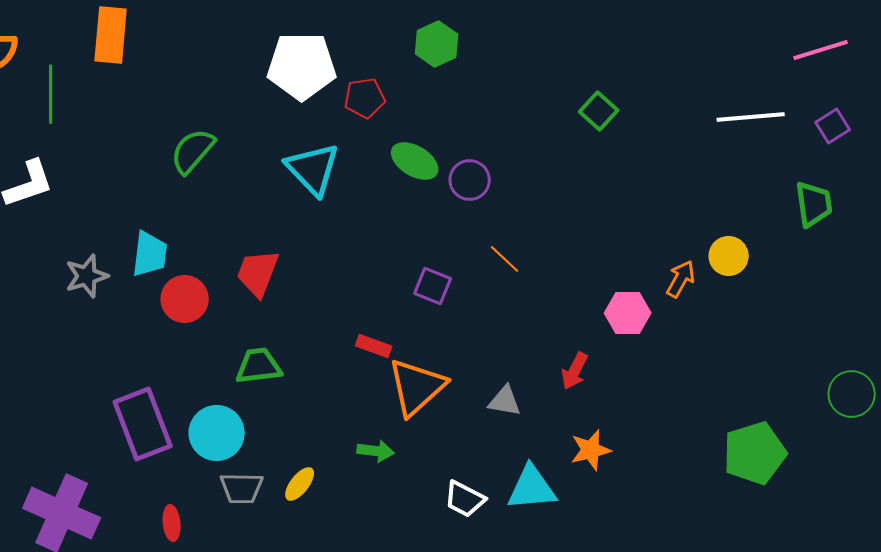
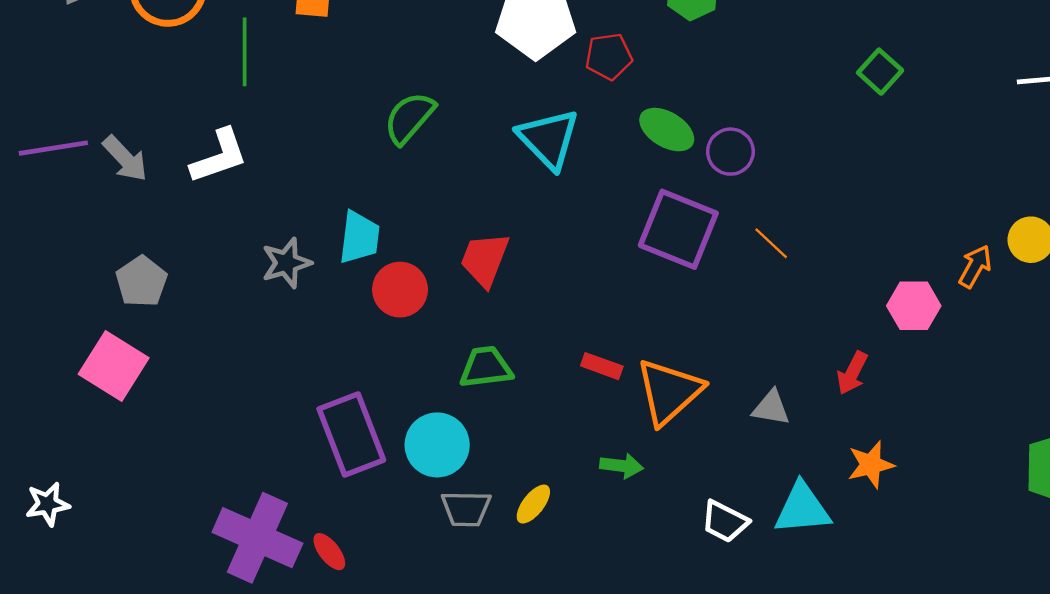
purple square: (433, 286) -> (678, 229), moved, size x1.8
red rectangle: (374, 346) -> (602, 366), moved
red ellipse: (172, 523) -> (329, 552), moved, turned -32

